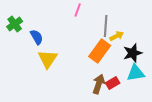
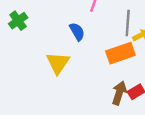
blue semicircle: (37, 37) -> (77, 32), moved
orange rectangle: (100, 51) -> (120, 53), turned 35

